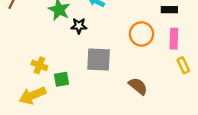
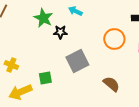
gray square: (99, 59) -> (77, 61), turned -30
yellow cross: (39, 65) -> (11, 65), moved

